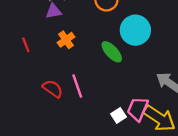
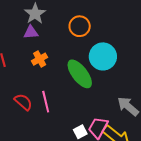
green ellipse: (112, 52) -> (80, 74), size x1.4

